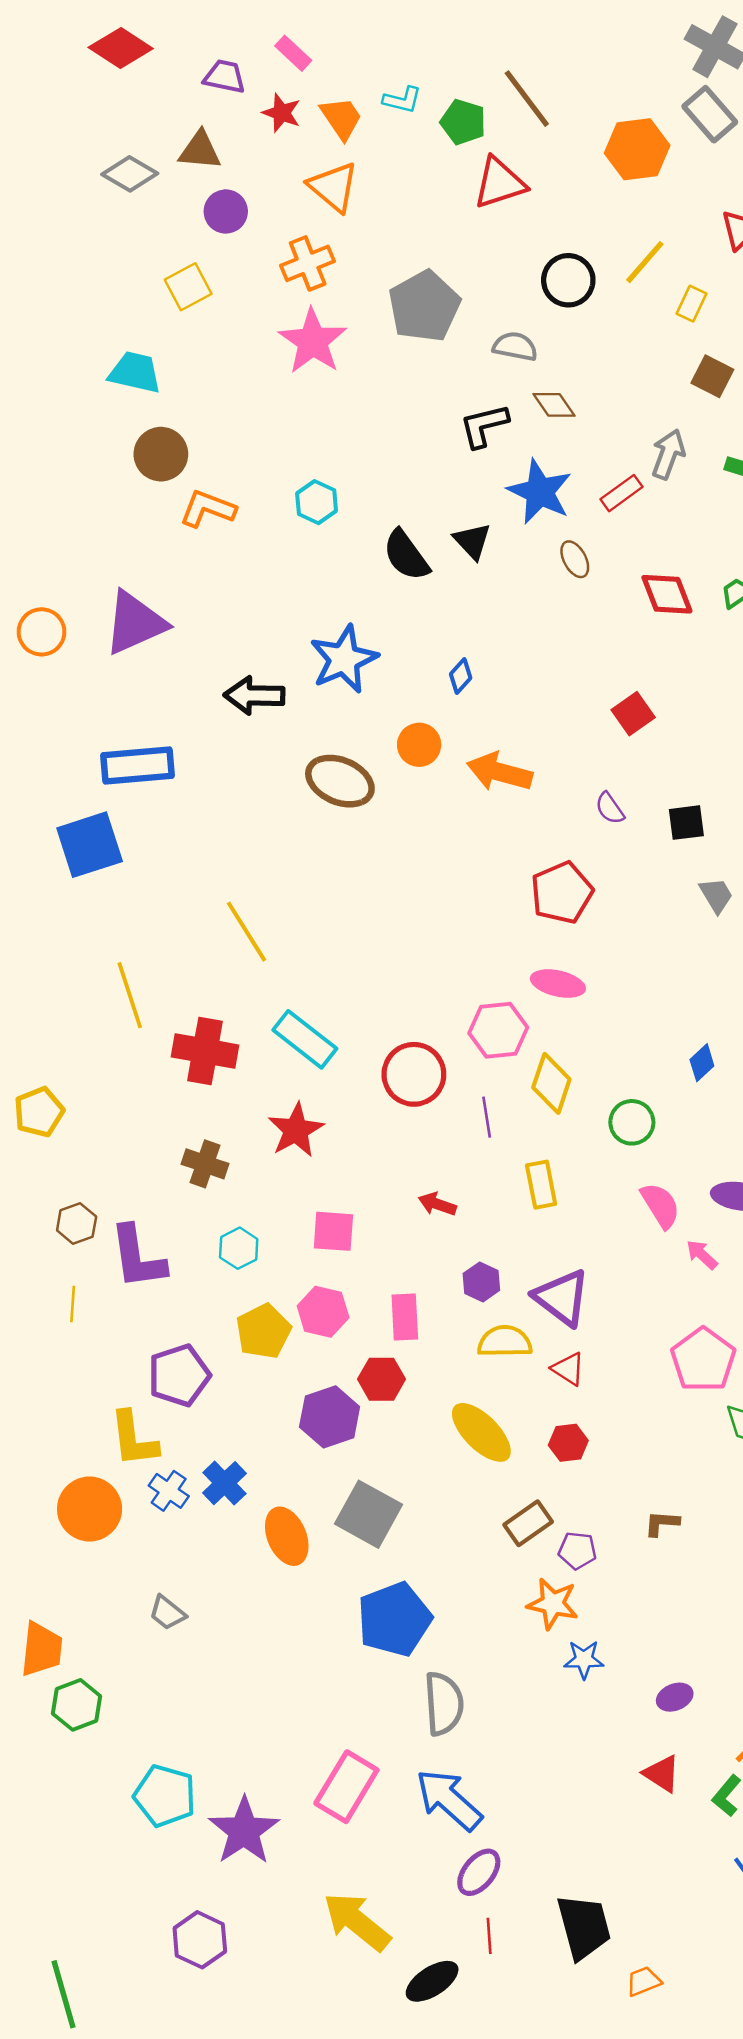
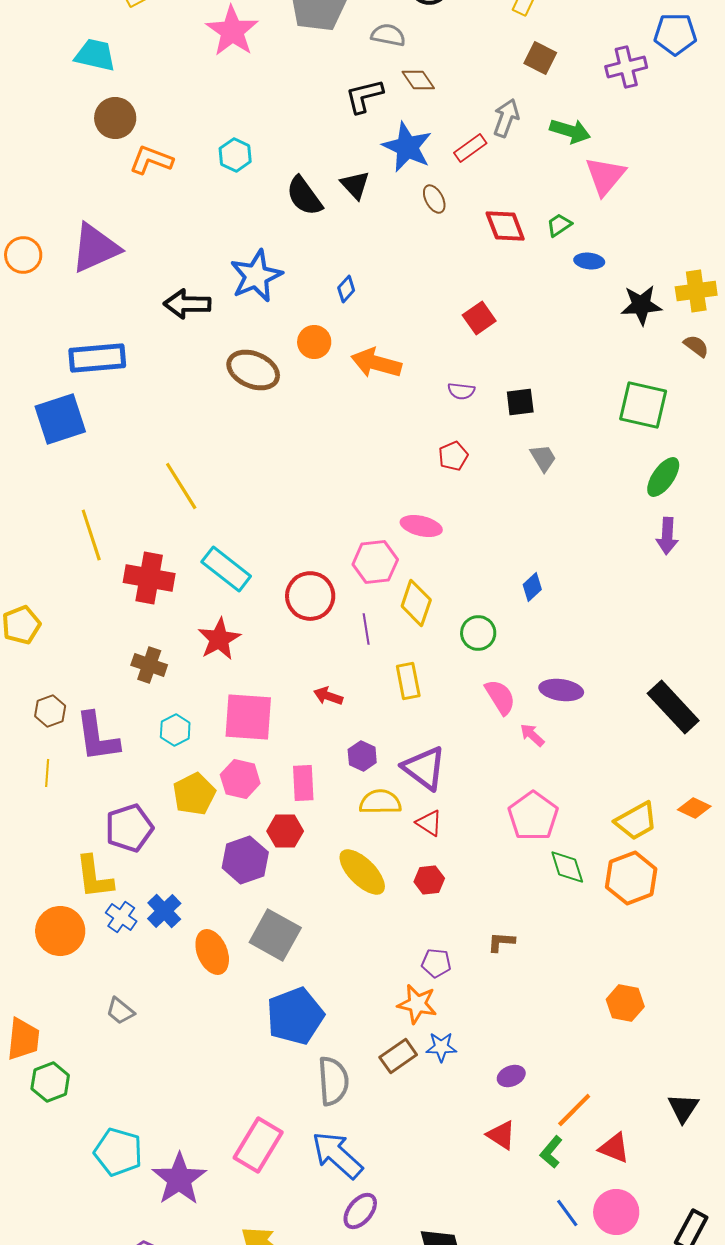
purple semicircle: (610, 808) -> (461, 391), turned -48
red pentagon: (562, 893) -> (453, 456), moved, size x0.6
pink square: (333, 1231) -> (248, 717), size x1.5
brown rectangle: (528, 1523) -> (398, 1056), moved

